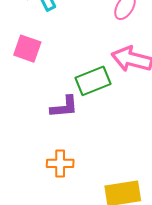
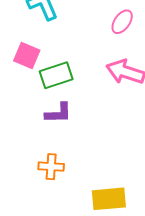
green rectangle: (93, 81) -> (56, 75), moved

